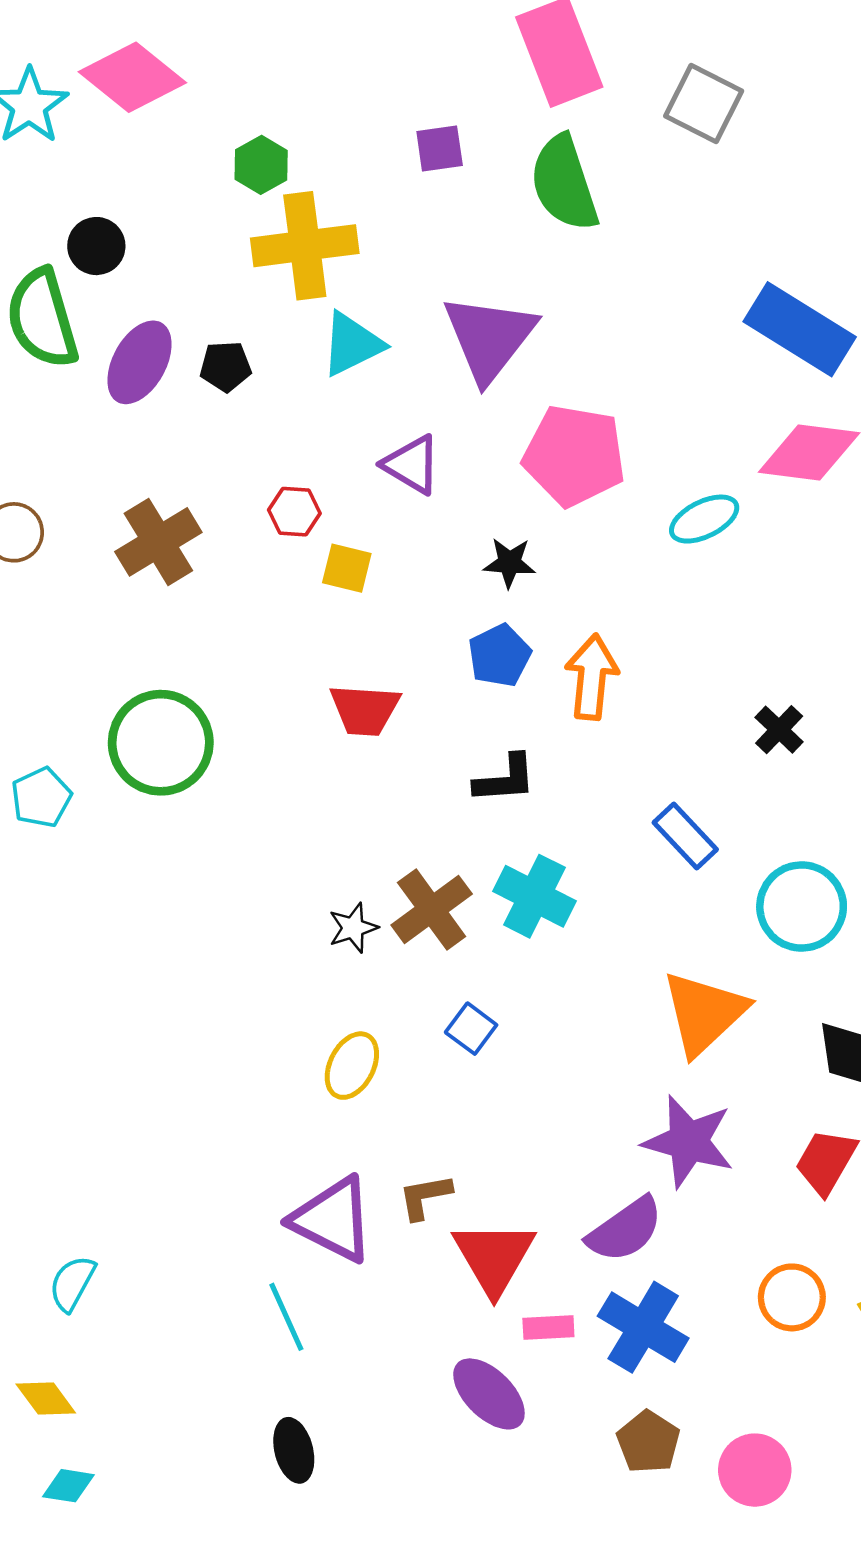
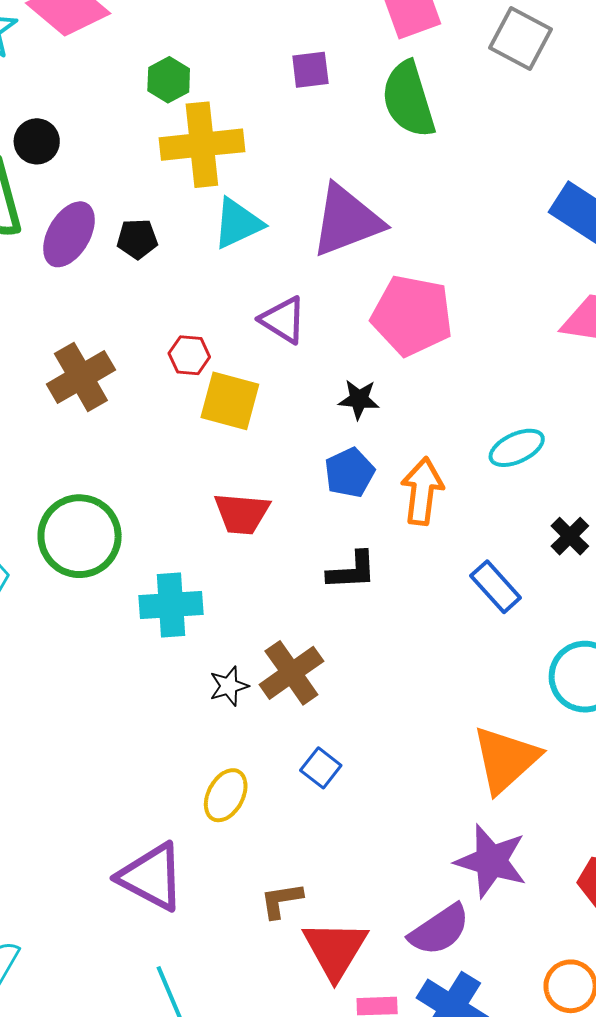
purple triangle: (489, 338) -> (347, 221), turned 30
cyan ellipse: (704, 519) -> (517, 448), moved
yellow square: (347, 568) -> (230, 401), size x1.5
blue rectangle: (685, 836) -> (496, 587), moved
cyan cross: (534, 896) -> (171, 605), moved, turned -32
purple triangle: (333, 1219) -> (151, 877), moved

